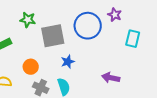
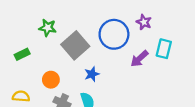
gray square: (53, 36) -> (75, 45), turned -30
purple arrow: (111, 78) -> (139, 59), moved, turned -54

